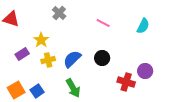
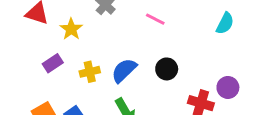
pink line: (103, 23) -> (155, 19), moved
yellow star: (41, 40) -> (71, 29), moved

